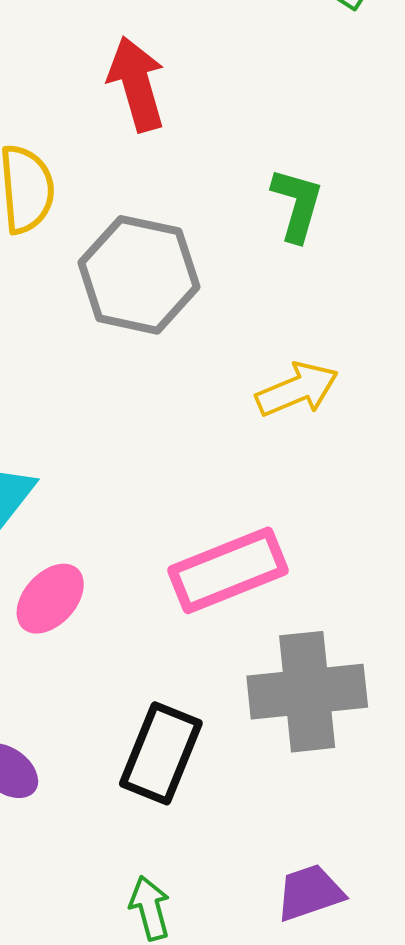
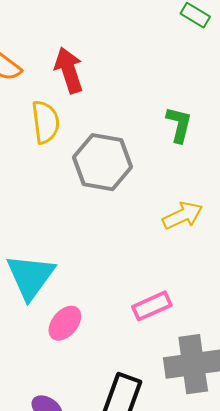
red arrow: (137, 84) -> (69, 70), moved
pink rectangle: (228, 570) -> (152, 306), size x0.7

